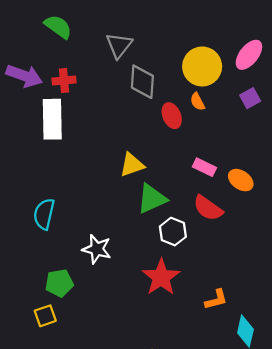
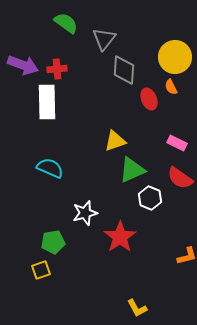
green semicircle: (58, 27) -> (66, 23), moved
cyan semicircle: (44, 214) -> (50, 168), moved, turned 100
white star: (97, 249) -> (85, 213), turned -30
red star: (161, 277) -> (120, 237), moved

